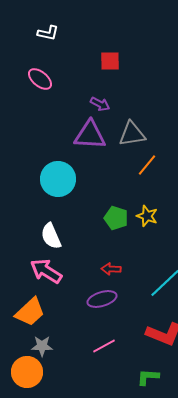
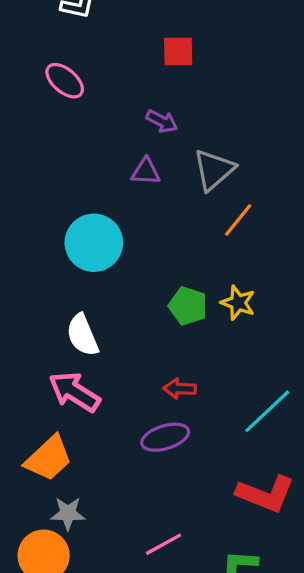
gray triangle: (132, 134) -> (214, 170), turned -32
purple triangle: (90, 135) -> (146, 171), size x0.6
pink line: (104, 346) -> (164, 544), moved

